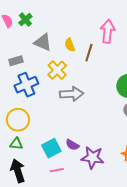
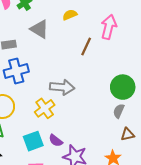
yellow semicircle: (70, 45) -> (70, 15), moved, turned 80
yellow cross: (57, 70) -> (45, 108), moved

